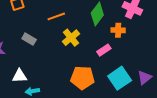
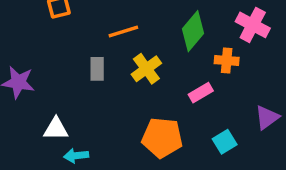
gray rectangle: (29, 39) -> (97, 69), moved, turned 56
cyan square: (120, 78) -> (225, 142), size x0.6
purple triangle: (145, 78) -> (267, 117), moved

